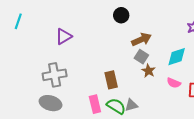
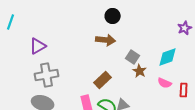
purple triangle: (64, 36) -> (38, 46), moved
brown arrow: (141, 39) -> (106, 40), moved, turned 30
brown rectangle: (111, 80) -> (103, 80), turned 60

